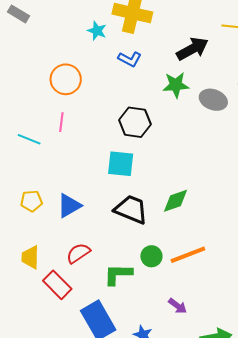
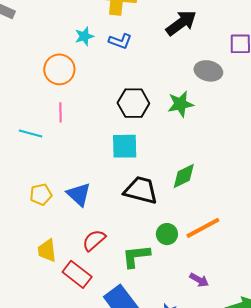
cyan star: (97, 31) -> (84, 36), moved, turned -30
green star: (176, 85) -> (180, 104), moved
blue triangle: (69, 206) -> (79, 194), turned -40

